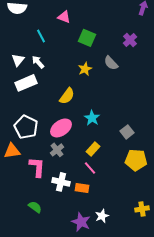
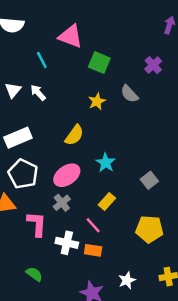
pink triangle: (64, 17) -> (71, 36), size x1.5
white rectangle: (26, 83) -> (18, 138), moved
yellow pentagon: (136, 160) -> (149, 229), moved
pink line: (90, 168) -> (93, 225), moved
white star: (102, 216) -> (127, 280), moved

